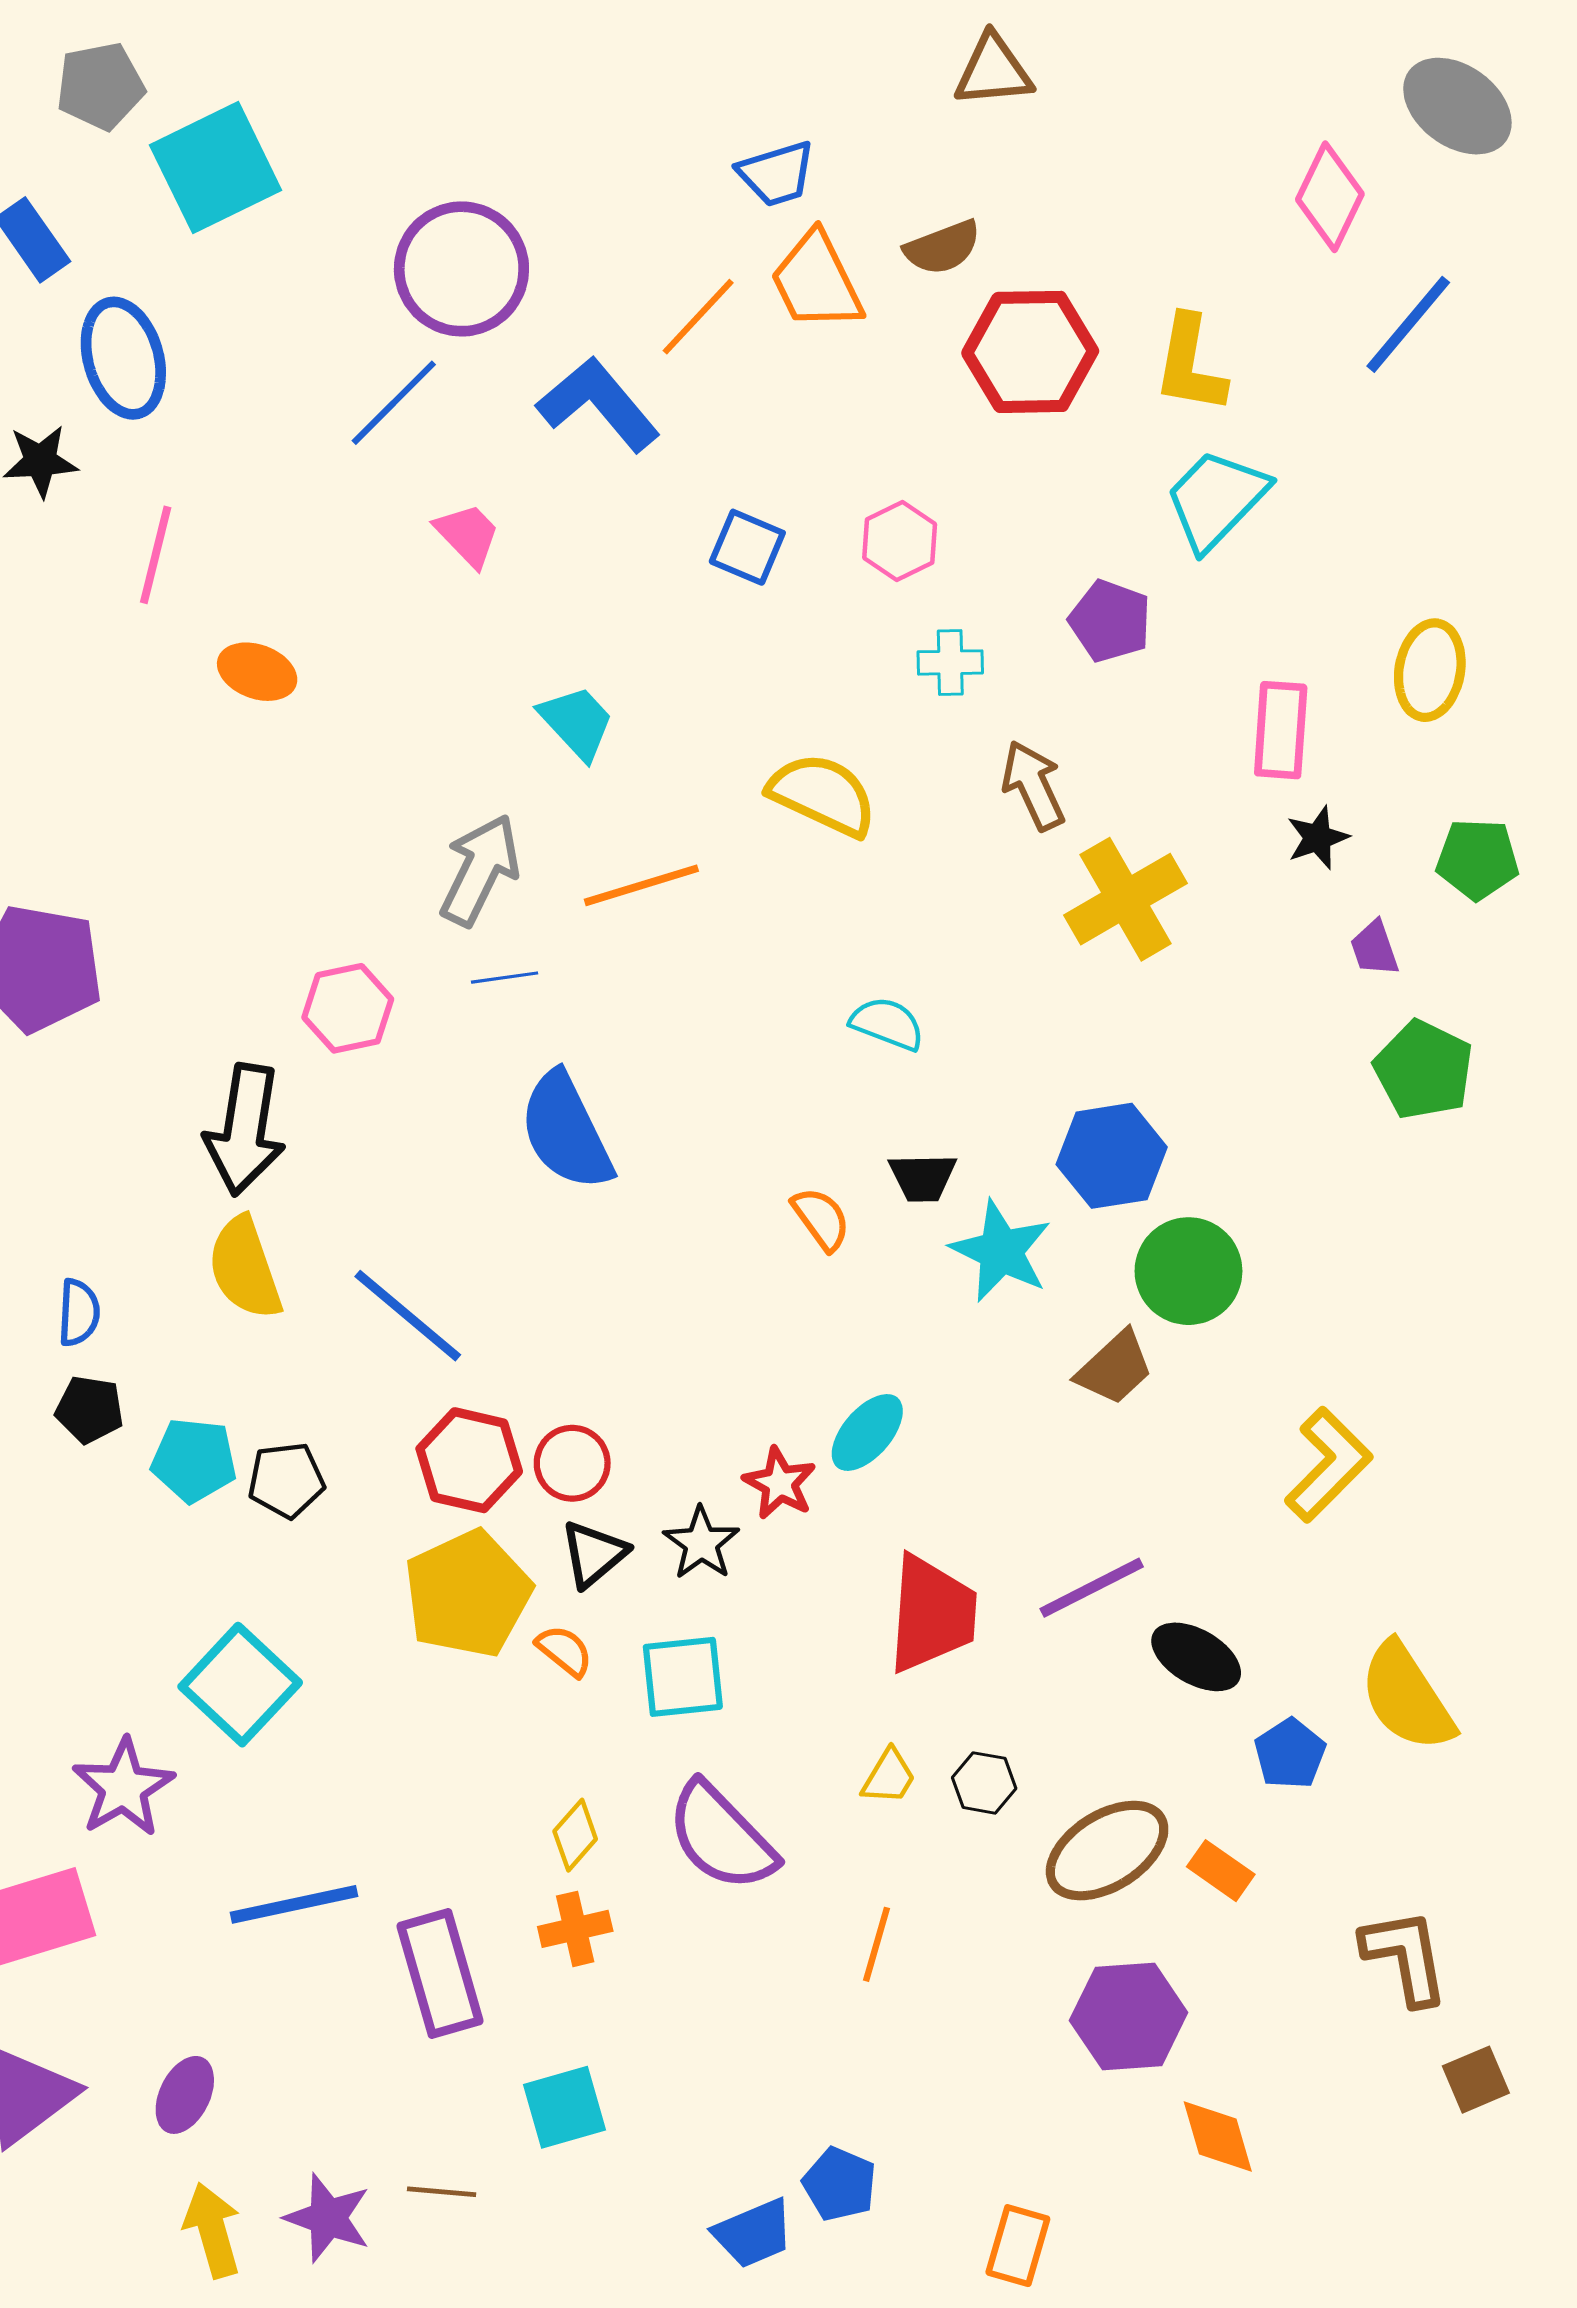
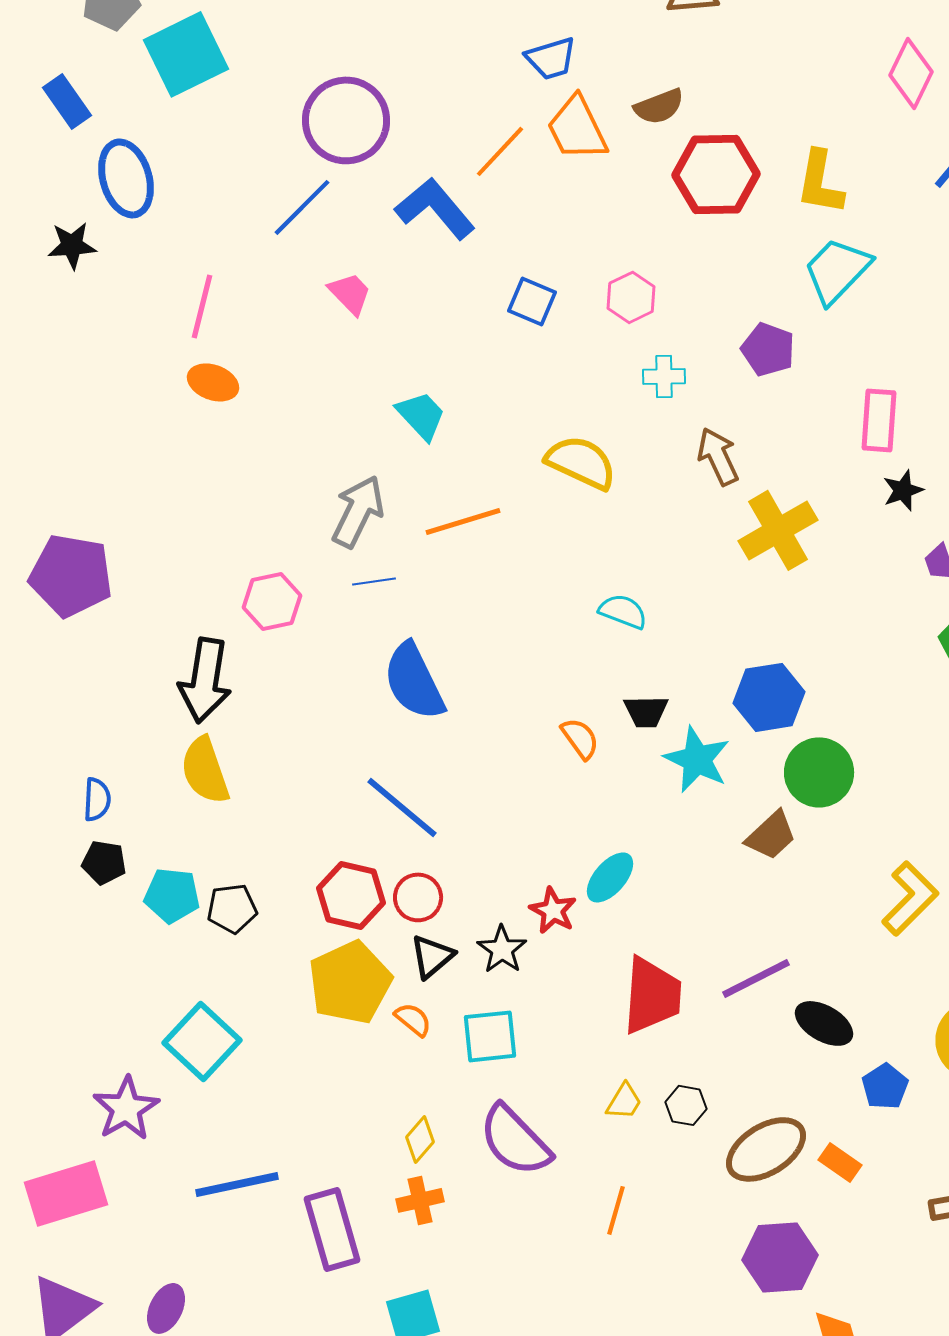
pink line: (156, 555) -> (202, 306), moved
blue line: (408, 1316) -> (402, 807), moved

